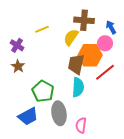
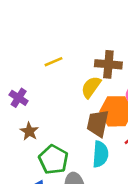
yellow line: (42, 29) -> (53, 62), moved
brown star: (18, 66) -> (29, 131), moved

